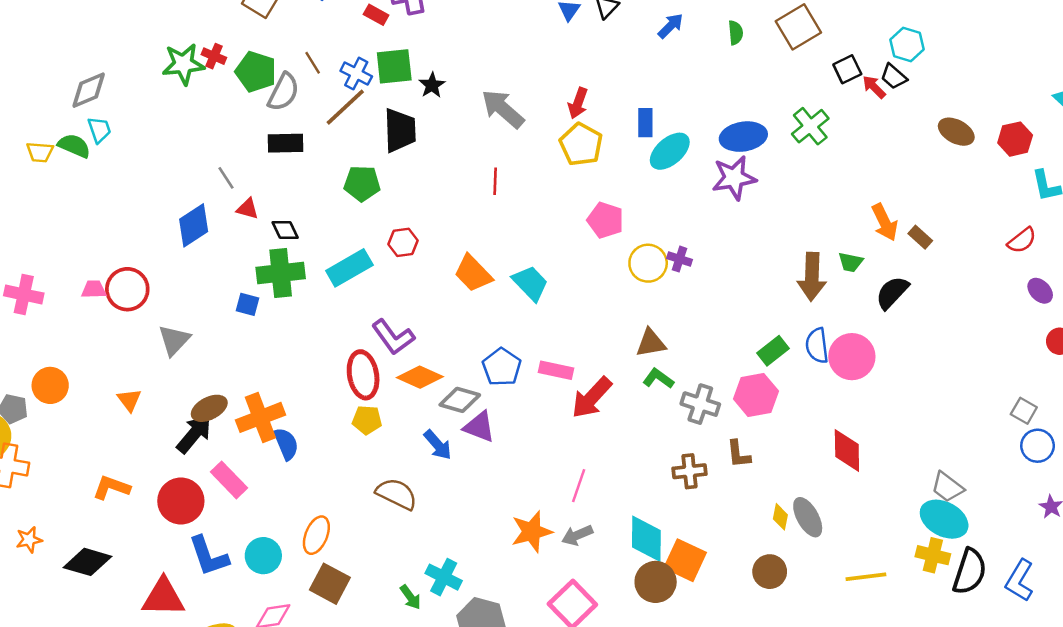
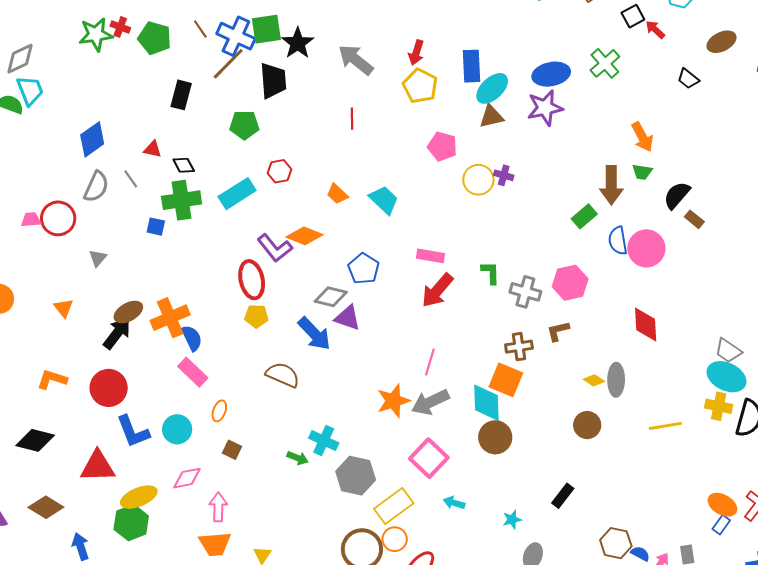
blue cross: (356, 74) -> (236, 36), size x1.5
black trapezoid: (894, 77) -> (688, 79), moved
black star: (432, 85) -> (298, 43), size x1.5
gray semicircle: (283, 92) -> (96, 187), moved
blue rectangle: (645, 123) -> (472, 66), size x1.4
cyan trapezoid: (99, 130) -> (30, 90), size x1.4
brown ellipse: (956, 132) -> (722, 42), moved, turned -52
black rectangle: (286, 143) -> (181, 95), turned -72
gray line: (226, 178) -> (131, 179), moved
orange arrow: (885, 222) -> (642, 137), moved
blue diamond: (194, 225) -> (92, 139), moved
brown rectangle: (920, 237) -> (694, 219), moved
orange trapezoid: (473, 273) -> (337, 194), size x0.7
gray triangle: (174, 340) -> (98, 258), size x0.7
brown triangle: (651, 343) -> (491, 116), moved
green rectangle: (773, 351) -> (584, 216), moved
pink rectangle: (556, 370) -> (431, 256), moved
orange diamond: (420, 377) -> (305, 236), moved
green L-shape: (658, 379) -> (491, 273), turned 55
blue arrow: (438, 445) -> (314, 334), size x1.4
brown L-shape: (739, 454) -> (558, 331), turned 85
pink rectangle: (229, 480) -> (193, 372), moved
yellow diamond: (780, 517) -> (594, 380), turned -65
gray ellipse: (808, 517) -> (616, 380), turned 32
orange ellipse: (316, 535) -> (219, 411), size x0.7
gray arrow: (577, 535) -> (430, 402), size x1.5
orange square: (685, 560) -> (506, 380), moved
brown square: (330, 584) -> (232, 450), size x0.6
green arrow: (410, 597) -> (298, 458), turned -30

